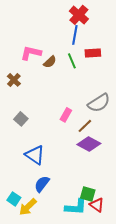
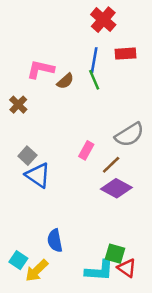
blue line: (75, 35) -> (94, 60), moved
red rectangle: (93, 53) -> (125, 54), moved
blue triangle: (35, 155) -> (38, 175), moved
blue semicircle: (42, 184) -> (55, 241), turned -48

